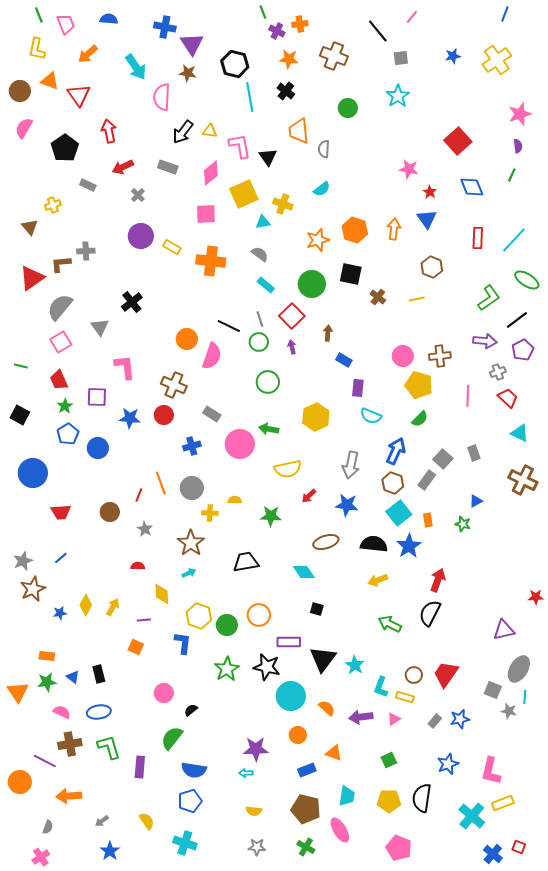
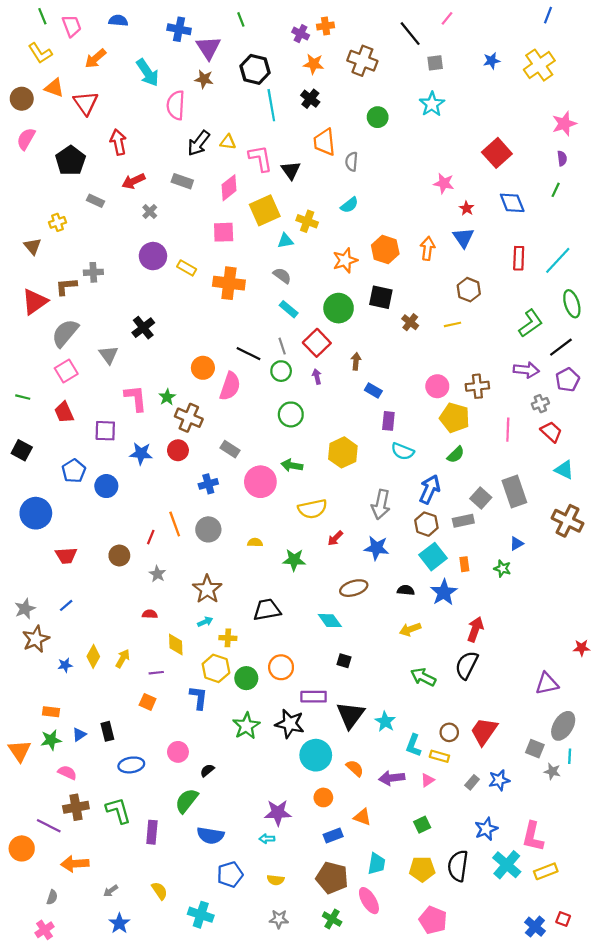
green line: (263, 12) -> (241, 19), moved
yellow L-shape: (37, 49) -> (40, 53), turned -45
green ellipse: (527, 280) -> (572, 304), turned 40
green star: (65, 406) -> (167, 397), moved
gray rectangle: (474, 453) -> (514, 491), size x1.8
gray rectangle: (427, 480) -> (463, 521), turned 42
yellow cross: (210, 513) -> (228, 638), moved
black semicircle: (374, 544) -> (406, 590), size x0.6
blue triangle: (73, 677) -> (79, 735), turned 48
blue ellipse: (99, 712) -> (131, 765), moved
blue pentagon: (190, 801) -> (230, 875), moved
cyan cross: (472, 816) -> (507, 865), moved

